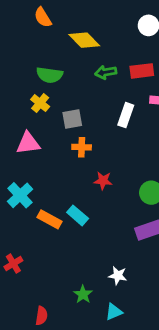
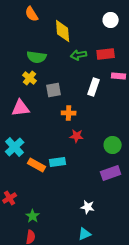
yellow diamond: (84, 40) -> (63, 31), turned 40
orange cross: (82, 147) -> (69, 113), moved
cyan rectangle: (78, 215) -> (58, 162), turned -49
green star: (83, 294) -> (33, 216), moved

